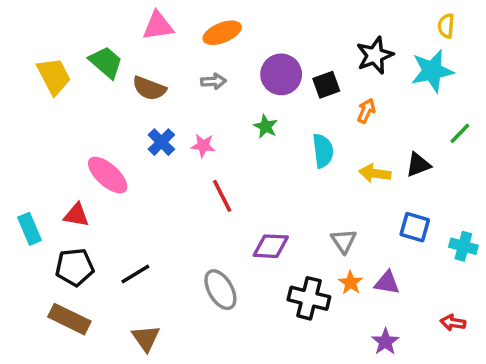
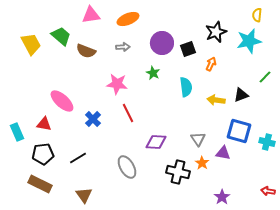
blue cross: (161, 142) -> (93, 119), moved
pink star: (203, 146) -> (117, 84), size x1.5
blue square: (415, 227) -> (239, 131), size x1.4
purple triangle: (387, 283) -> (223, 153), moved
red arrow: (453, 323) -> (268, 191), moved

